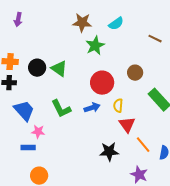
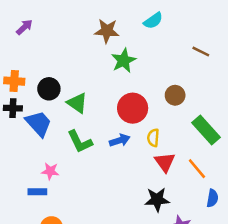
purple arrow: (18, 20) -> (24, 27), turned -144
cyan semicircle: (116, 24) -> (153, 21), moved
green triangle: (59, 69) -> (77, 103), moved
blue trapezoid: (24, 111) -> (39, 124), moved
orange line: (143, 145) -> (197, 169), moved
black star: (109, 152) -> (157, 200), moved

